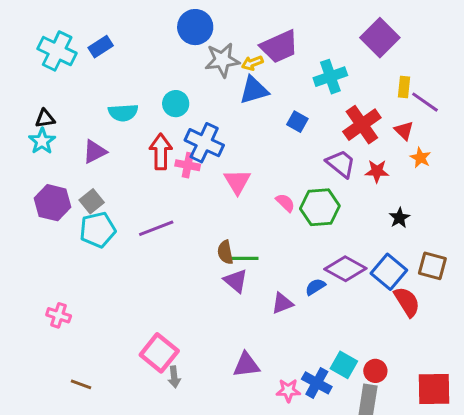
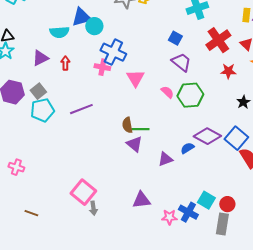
blue triangle: (254, 90) -> (81, 17), moved
red arrow: (161, 152) -> (65, 63), moved, size x0.6
purple trapezoid: (341, 164) -> (181, 62), moved

